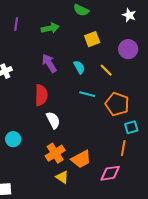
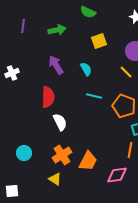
yellow line: (106, 70) -> (126, 72), moved
cyan circle: (13, 139) -> (24, 153), moved
orange trapezoid: (81, 159) -> (88, 161), turned -35
yellow triangle: (62, 177) -> (55, 179), moved

